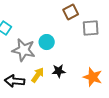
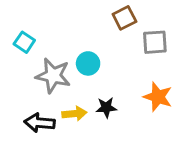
yellow arrow: (38, 75) -> (74, 114), turned 49
orange star: (93, 77) -> (158, 97), moved

